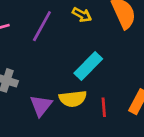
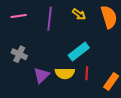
purple line: (42, 26) -> (50, 19), turned -30
red line: (104, 107) -> (87, 73), moved

